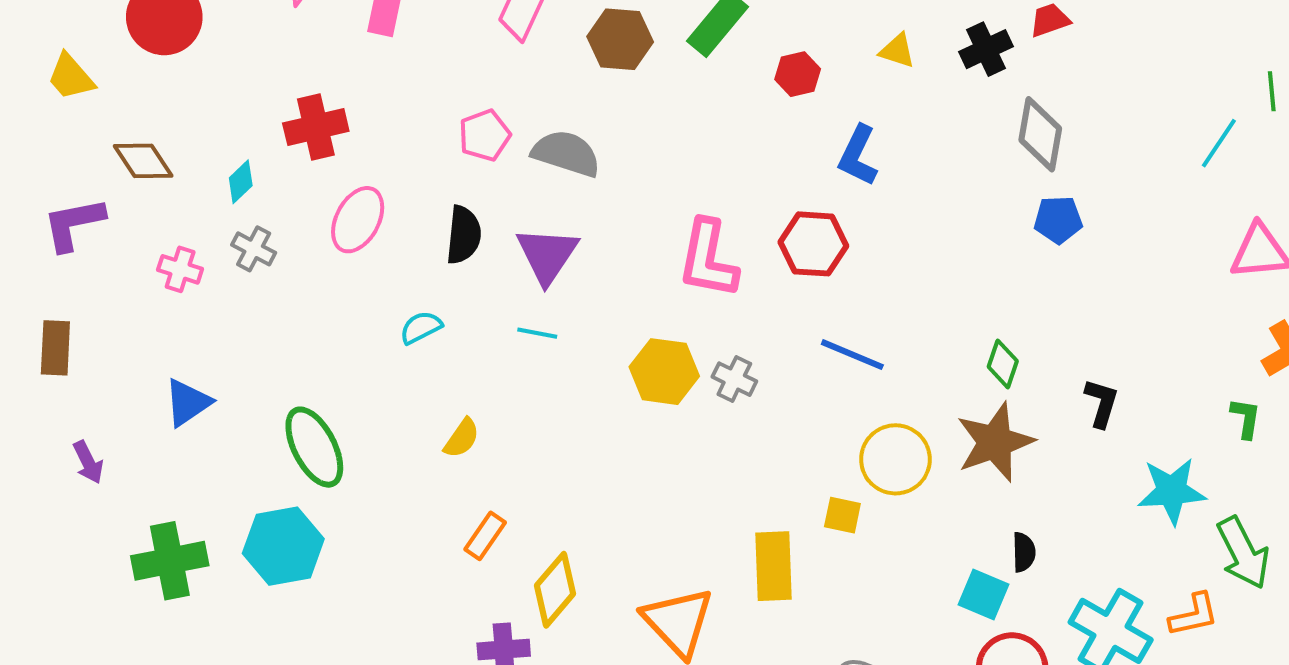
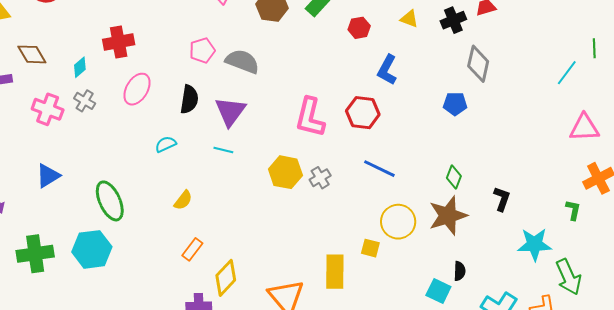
blue pentagon: (1058, 220) -> (455, 104), moved
pink cross: (180, 269) -> (48, 109), size x1.4
gray cross: (734, 379) -> (320, 178), turned 30

